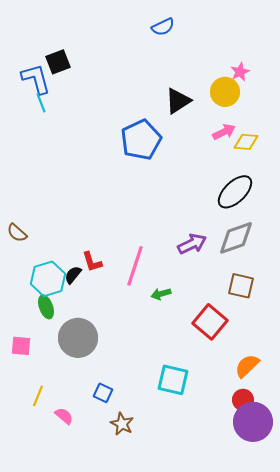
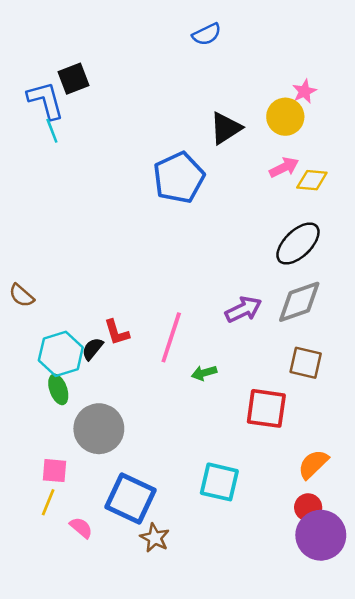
red square: (210, 322) -> (266, 408), turned -32
pink square: (21, 346) -> (54, 471), moved
blue square: (103, 393) -> (131, 498), size x2.0

